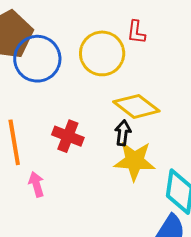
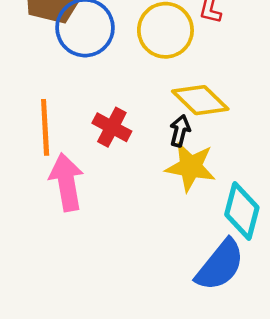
pink arrow: (36, 184) -> (66, 182), size x1.8

